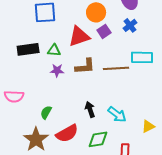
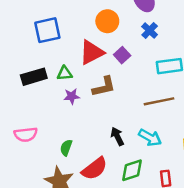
purple square: (104, 31) -> (122, 55), moved
brown line: (116, 68) -> (159, 101), moved

